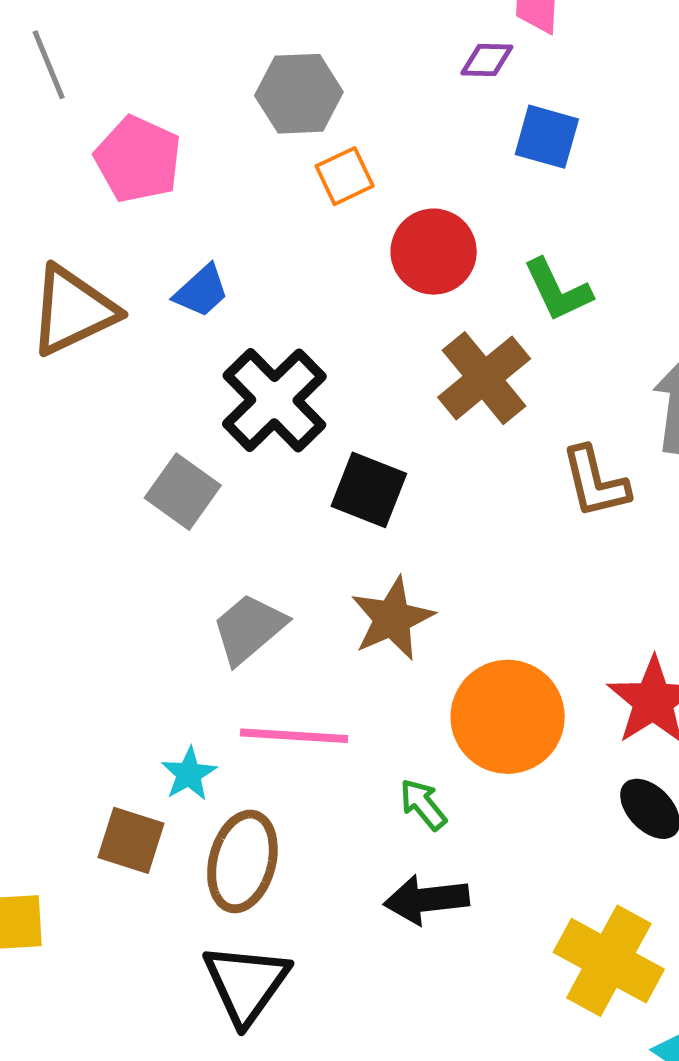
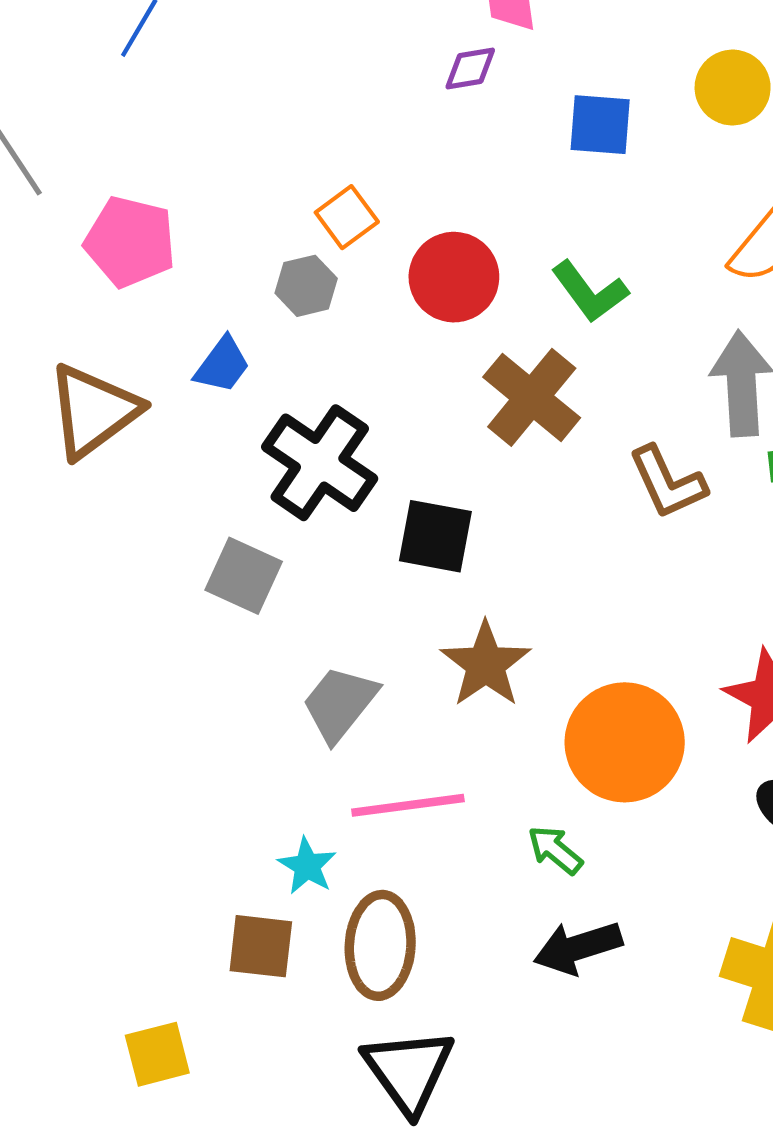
gray hexagon: (299, 94) -> (306, 286), moved, size x0.7
blue square: (547, 137) -> (600, 125), moved

